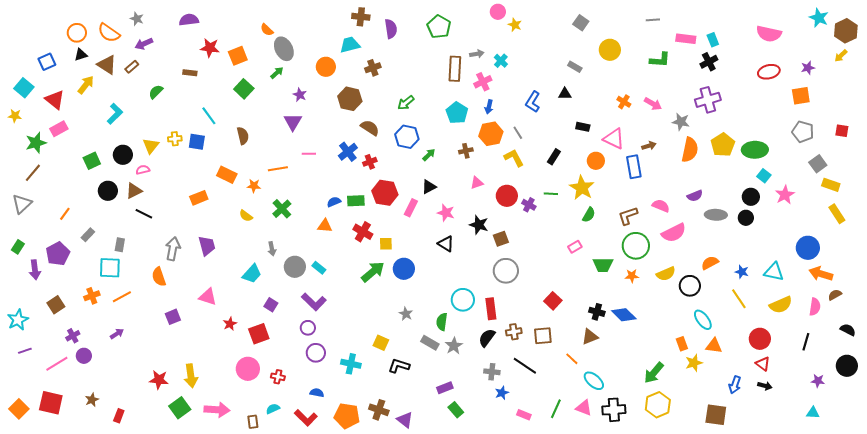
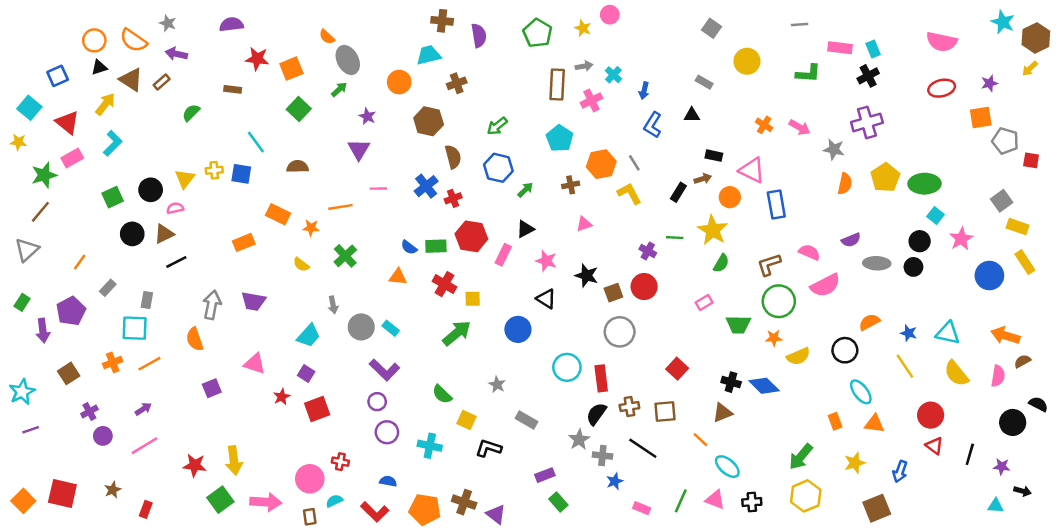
yellow star: (515, 25) -> (583, 28), moved
purple arrow: (144, 44) -> (176, 54), turned 36
blue arrow: (489, 107) -> (644, 91), moved
cyan L-shape: (115, 114) -> (113, 143), moved
brown semicircle: (370, 128) -> (453, 157), turned 42
gray pentagon: (803, 132) -> (1005, 141), moved
brown semicircle: (243, 136) -> (298, 167), turned -78
brown arrow: (649, 146) -> (703, 179), moved
orange semicircle: (690, 150) -> (845, 184), size x0.7
red circle: (507, 196) -> (644, 287), moved
blue semicircle: (334, 202) -> (409, 247), turned -120
black line: (144, 214) -> (176, 262), turned -54
purple trapezoid: (207, 246) -> (253, 301), turned 115
blue circle: (808, 248) -> (989, 276), moved
blue circle: (404, 269) -> (518, 329), moved
yellow semicircle: (666, 274) -> (798, 356), moved
purple square: (271, 305) -> (306, 373), moved
yellow semicircle: (781, 305) -> (956, 373), turned 75
green semicircle: (442, 322) -> (442, 394), moved, turned -54
black line: (806, 342) -> (970, 454), moved
gray star: (454, 346) -> (579, 440), moved
yellow star: (694, 363) -> (855, 463), moved
pink line: (57, 364) -> (144, 446), moved
black circle: (847, 366) -> (1013, 422), moved
pink circle: (248, 369) -> (310, 479), moved
black arrow: (765, 386) -> (1022, 491), moved
black cross: (614, 410) -> (752, 502), size x0.7
brown square: (716, 415) -> (877, 508), turned -30

